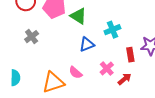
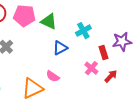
pink cross: (107, 68) -> (91, 68), moved
red arrow: (125, 79) -> (111, 76), moved

